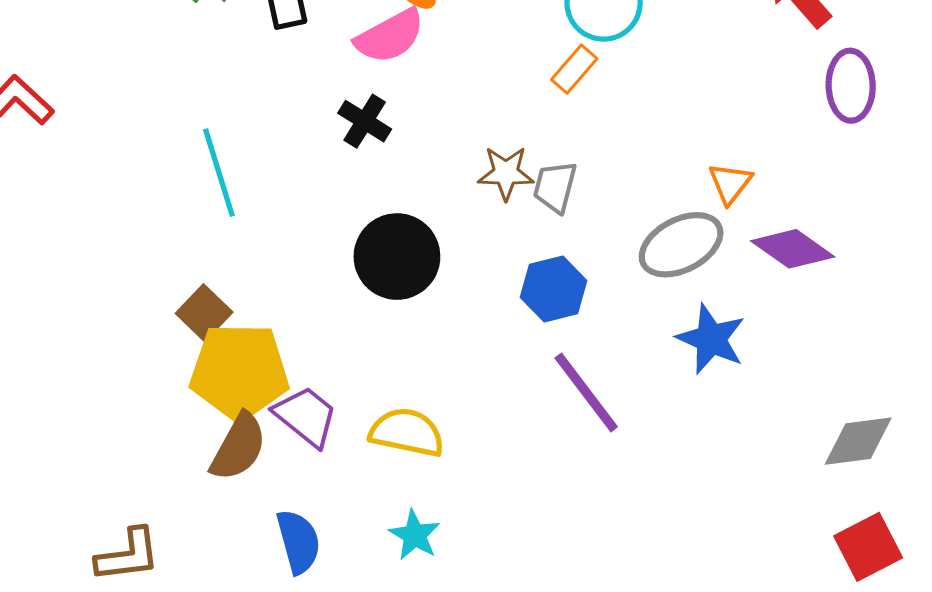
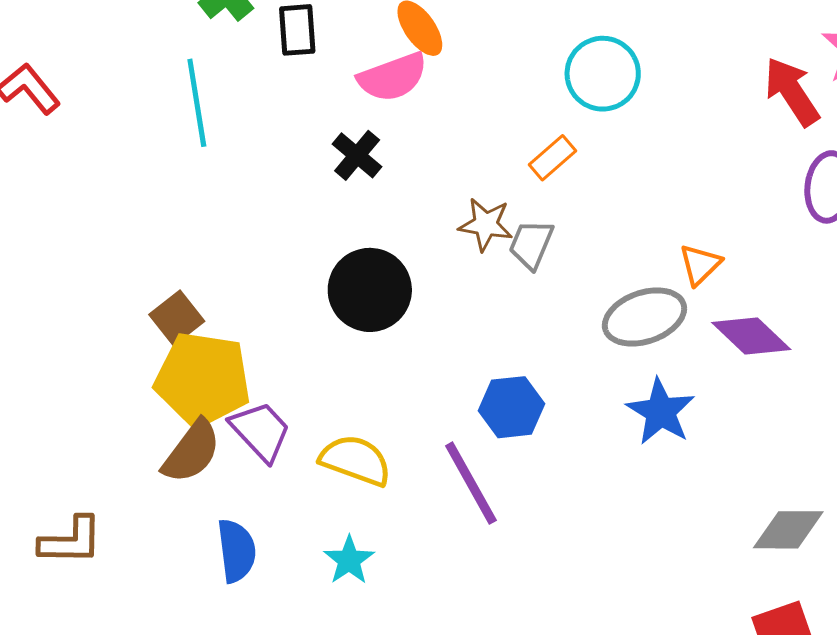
orange rectangle: (574, 69) -> (552, 158), moved
cyan line: (219, 173) -> (197, 103), moved
blue hexagon: (554, 289) -> (511, 407), moved
purple line: (586, 392) -> (471, 483), moved

